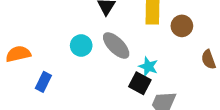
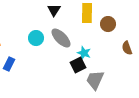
black square: (140, 83) -> (78, 65), turned 35

